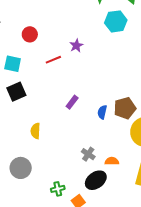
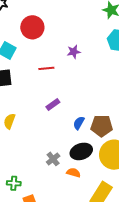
red circle: (30, 34) -> (32, 27), size x1.5
red line: (53, 60) -> (46, 68), moved
black ellipse: (96, 180) -> (81, 151), moved

